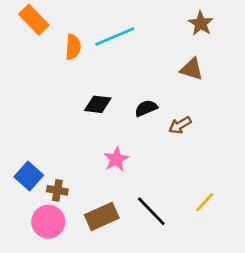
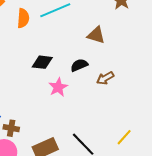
brown triangle: (192, 69) -> (96, 35), moved
pink star: (116, 159) -> (58, 87), moved

